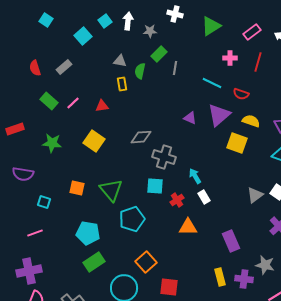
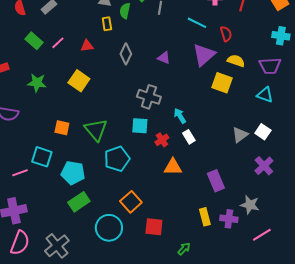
red semicircle: (241, 94) -> (226, 34), turned -126
purple triangle: (190, 118) -> (164, 58), moved
gray diamond: (141, 137) -> (126, 54), moved, turned -60
cyan square: (44, 202) -> (42, 157), moved, size x1.5

